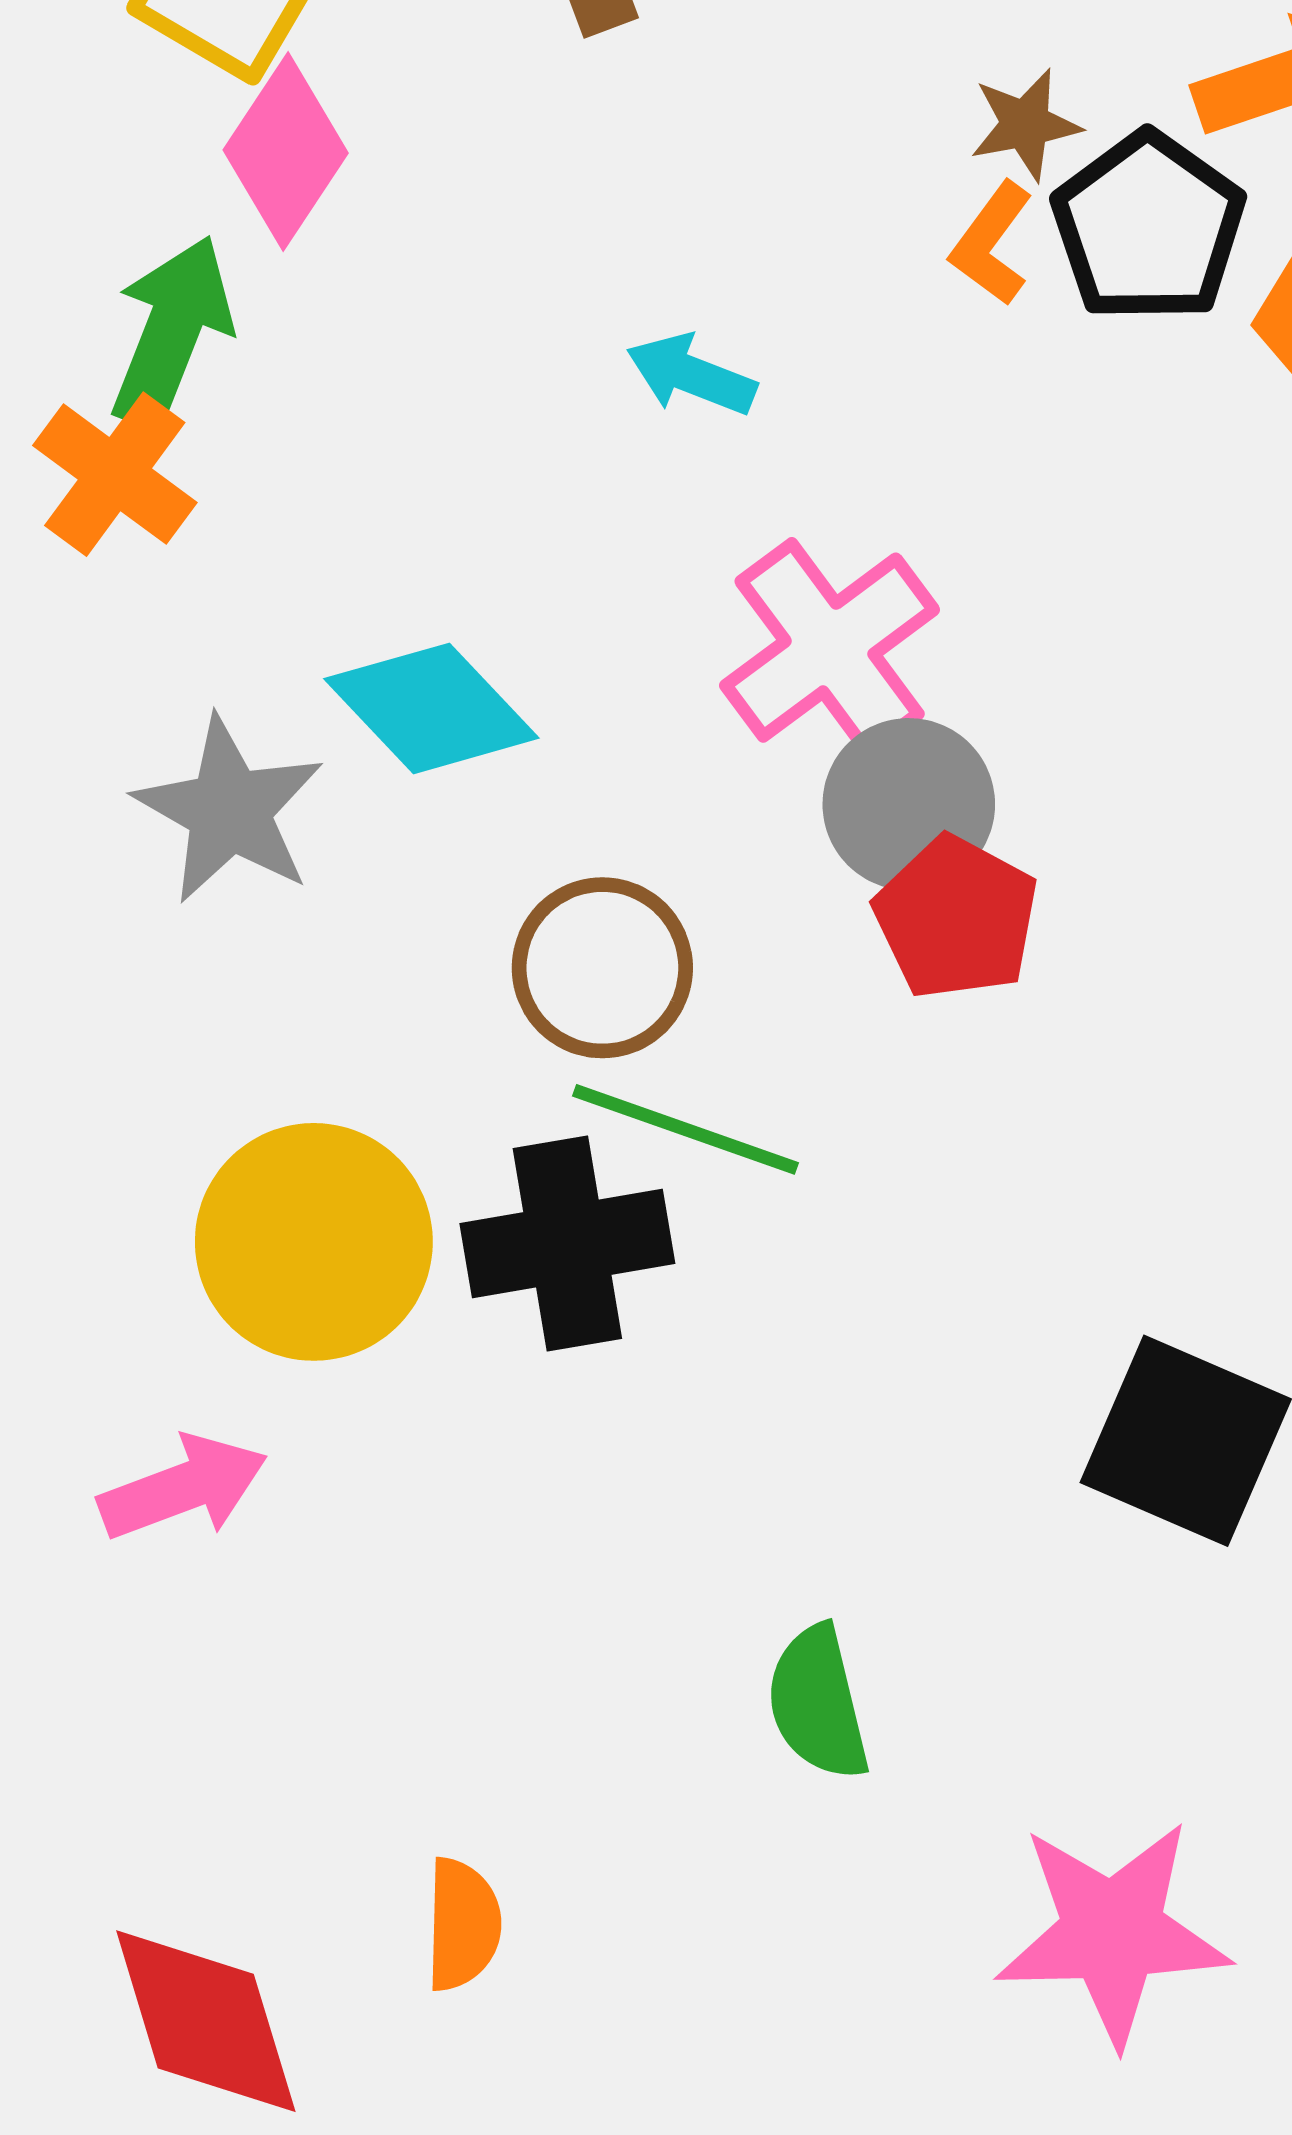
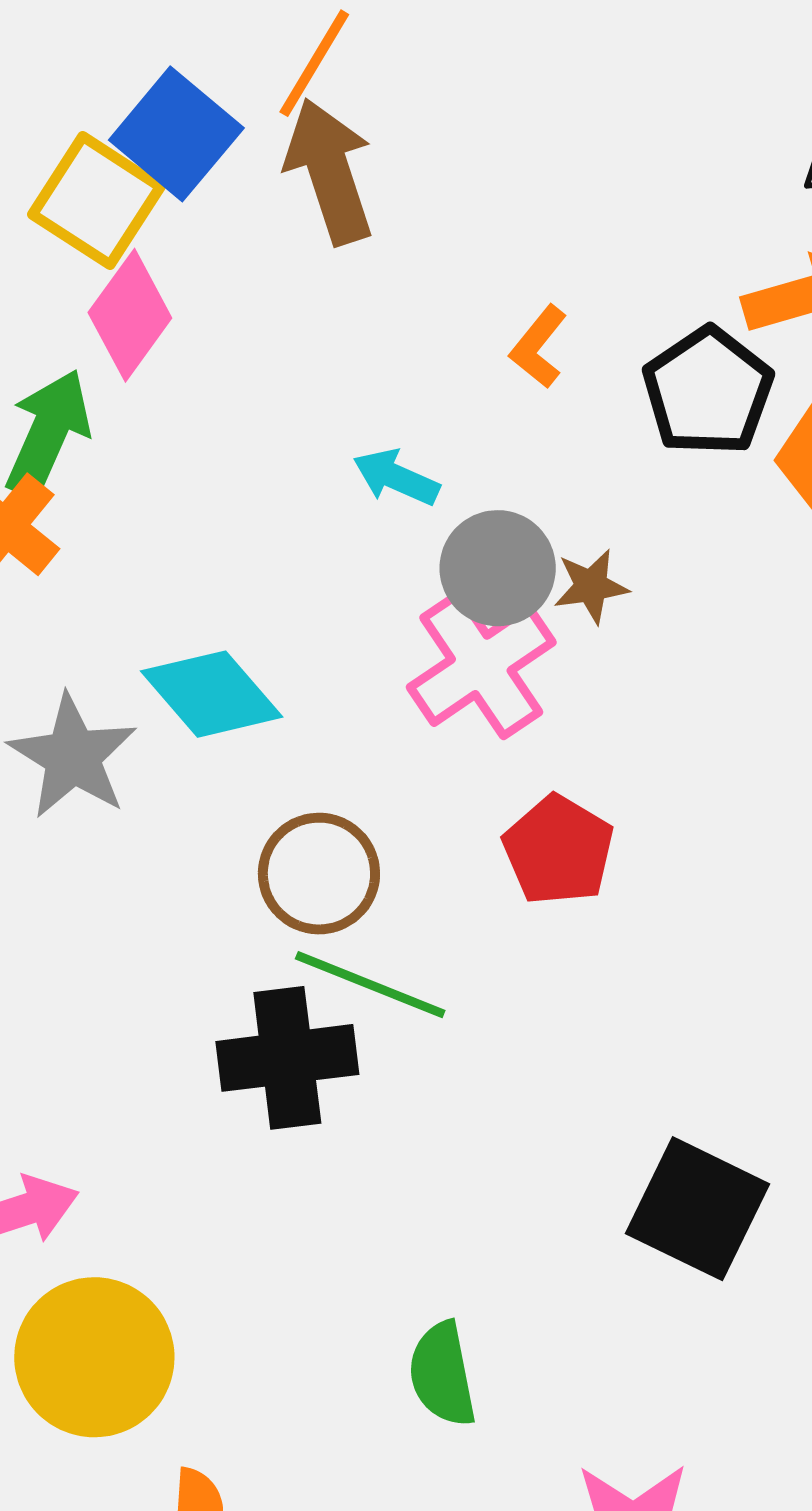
brown star: (1025, 124) -> (591, 586), moved
orange L-shape: (992, 244) -> (538, 347), moved
gray circle: (909, 804) -> (498, 568), moved
yellow circle: (314, 1242) -> (94, 1357), moved

